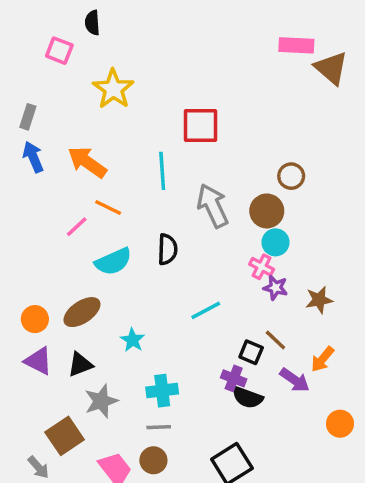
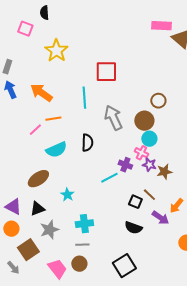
orange line: (108, 207) -> (53, 119), turned -35
brown star: (319, 300) -> (164, 172), moved
orange circle: (35, 319) -> (11, 229), moved
purple cross: (234, 378) -> (125, 165), moved

